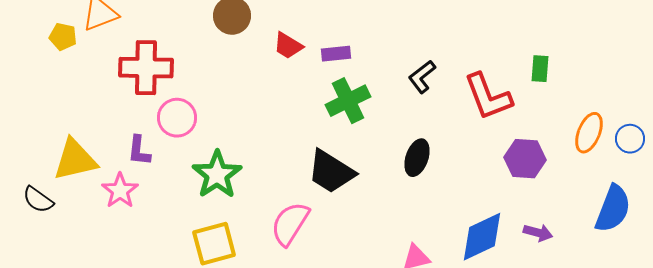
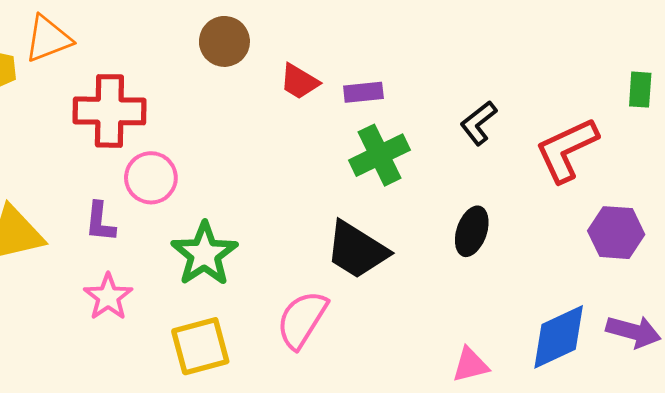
green rectangle: (540, 69) -> (640, 90), moved
red L-shape: (488, 97) -> (567, 150), turned 86
pink star: (120, 191) -> (108, 297), moved
purple arrow: (538, 233) -> (633, 332), size x1.4

